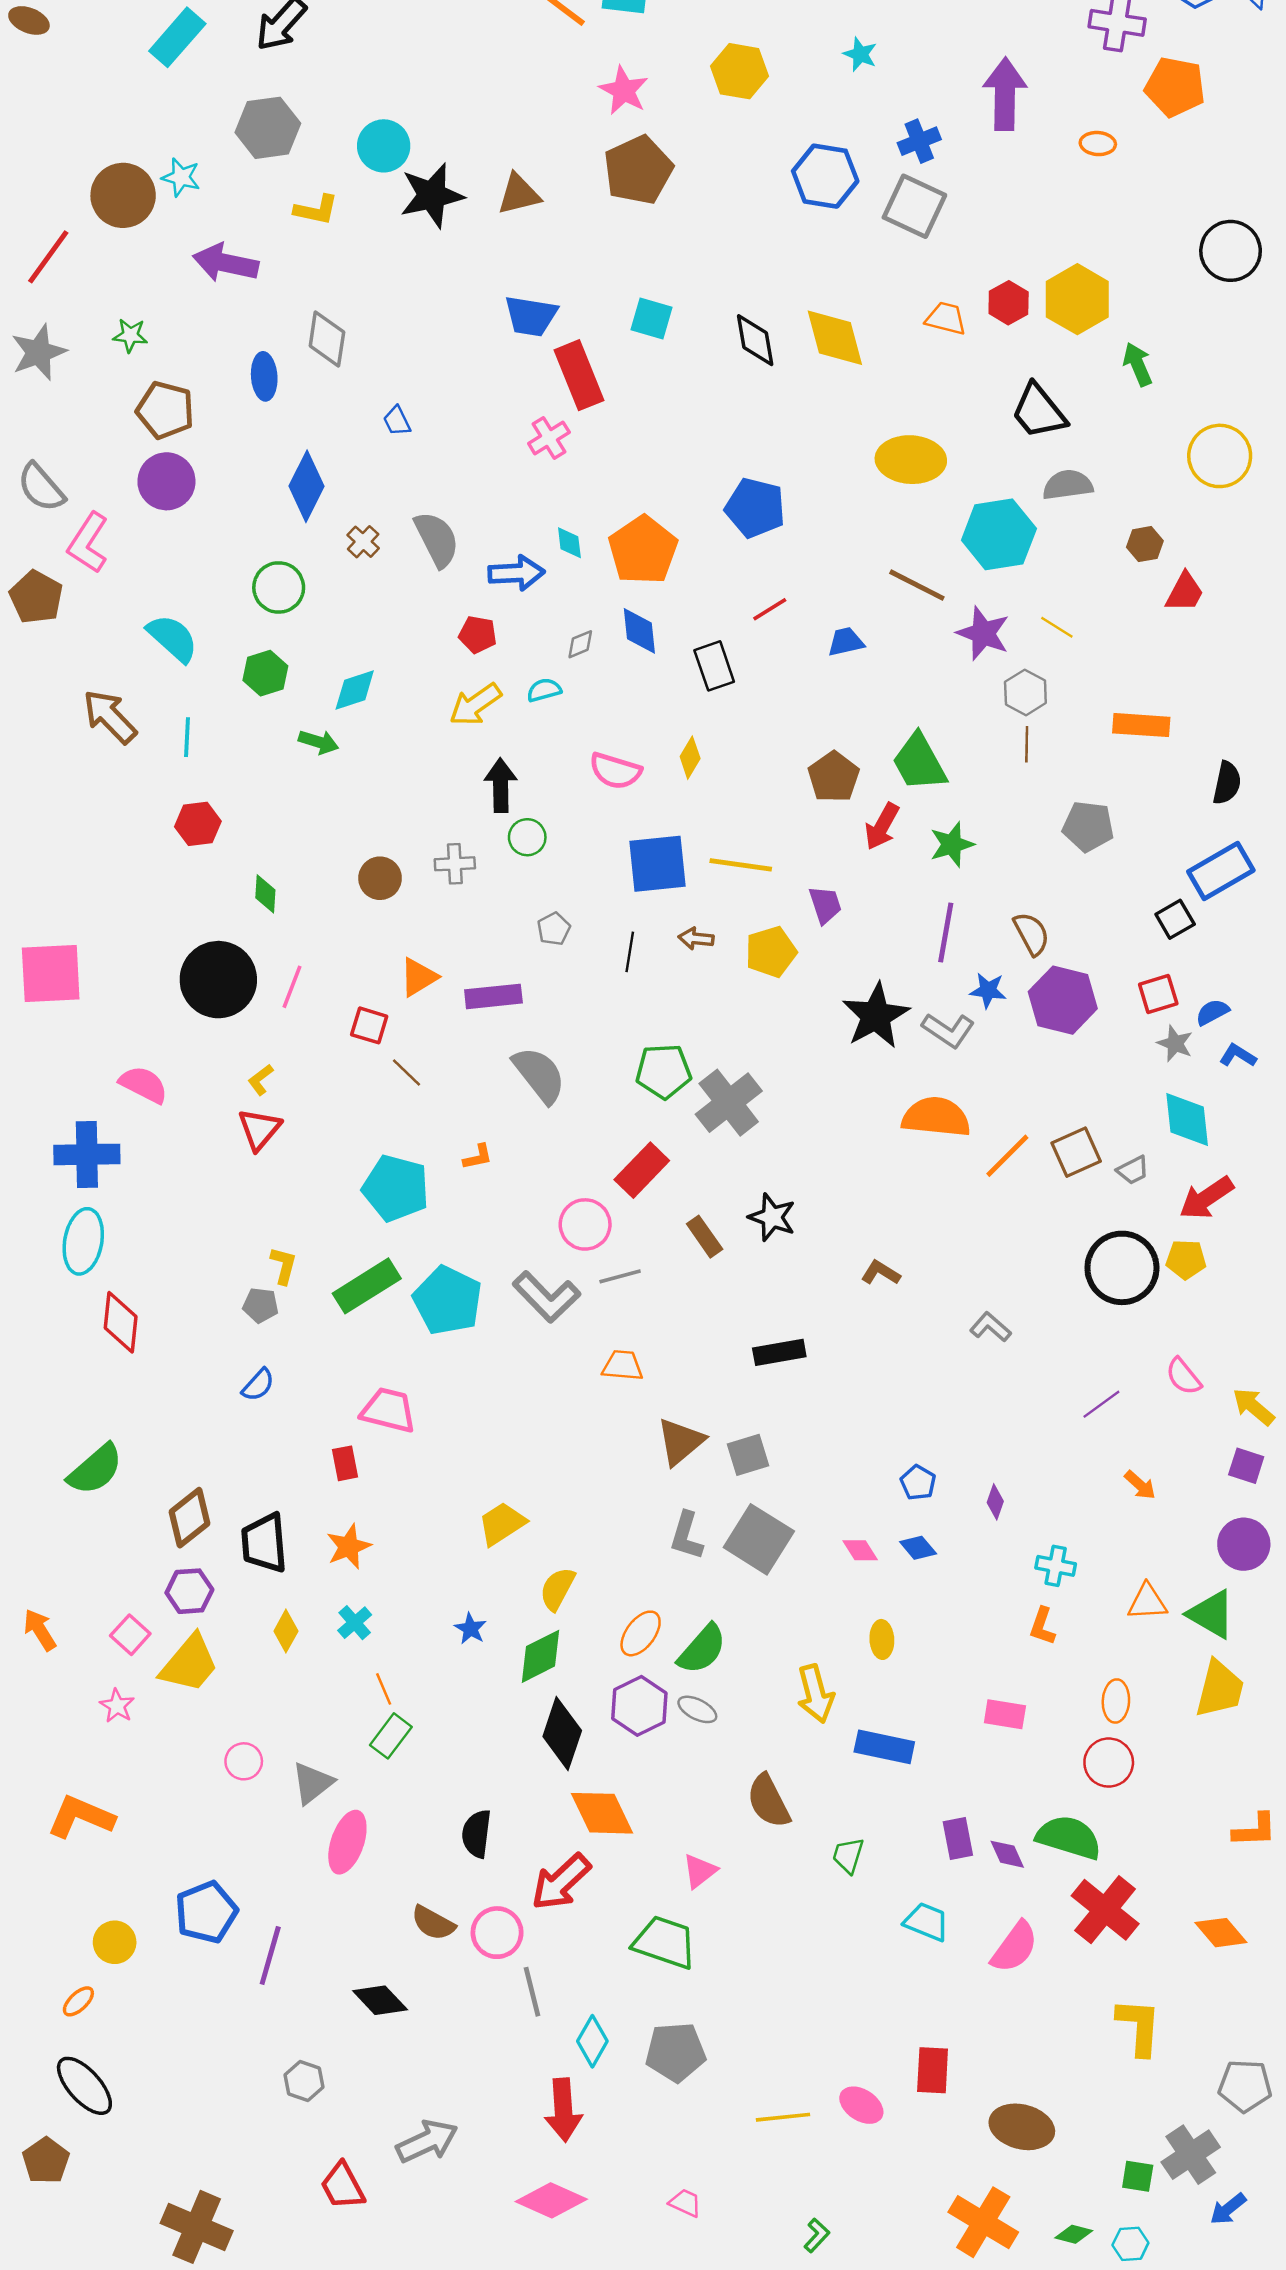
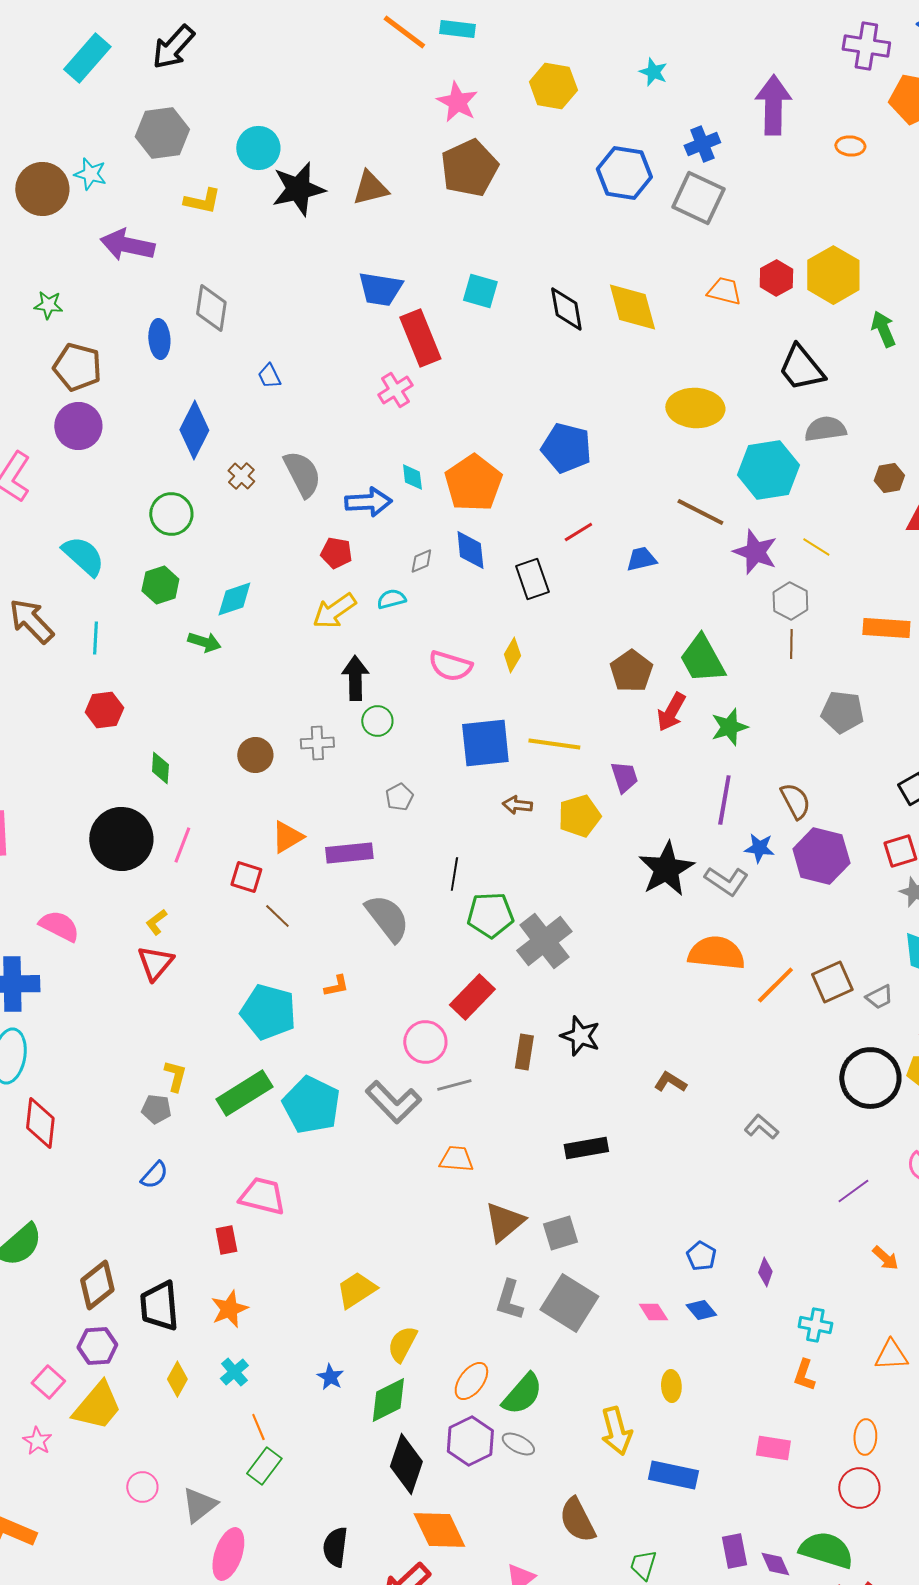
black line: (630, 952) -> (454, 874), moved
brown rectangle: (705, 1237) -> (524, 1052), turned 44

